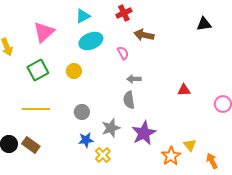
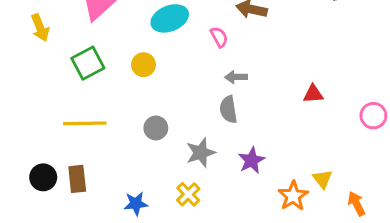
purple star: (144, 133) -> (252, 160), size x0.7
blue star: (86, 140) -> (136, 204), moved
brown rectangle: (31, 145) -> (77, 179), turned 48

